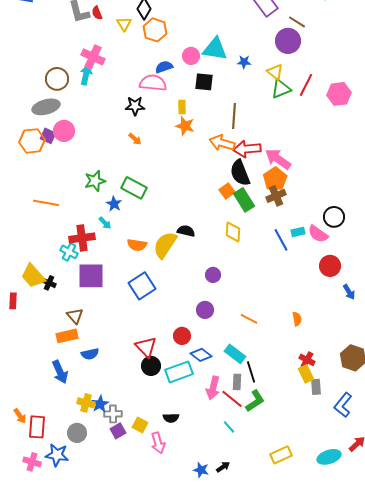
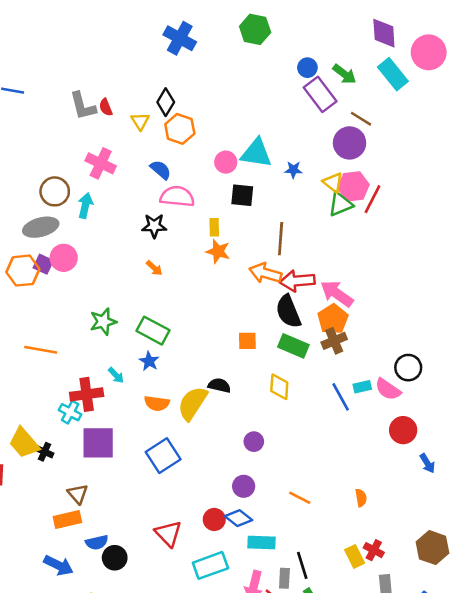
blue semicircle: (164, 67) -> (161, 170), moved, turned 60
cyan arrow: (86, 75) -> (85, 205), moved
pink hexagon: (339, 94) -> (353, 186), moved
orange square: (227, 191) -> (247, 341), moved, turned 35
green rectangle: (244, 200) -> (293, 346), turned -35
blue star: (114, 204) -> (149, 361), moved
cyan rectangle: (235, 354) -> (261, 542), moved, turned -35
blue diamond: (201, 355) -> (238, 518), moved
black circle: (151, 366) -> (115, 558), moved
blue arrow: (60, 372) -> (59, 565), turned -40
yellow rectangle: (306, 374) -> (355, 556), moved

